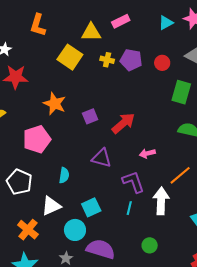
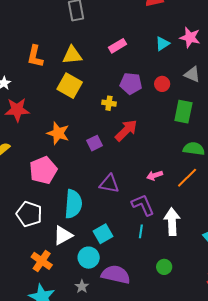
yellow triangle: (91, 32) -> (72, 55), moved
yellow cross: (107, 60) -> (109, 103), moved
red arrow: (123, 123) -> (126, 130), moved
cyan semicircle: (64, 175) -> (73, 204), size x1.8
orange line: (180, 175) -> (187, 178), moved

